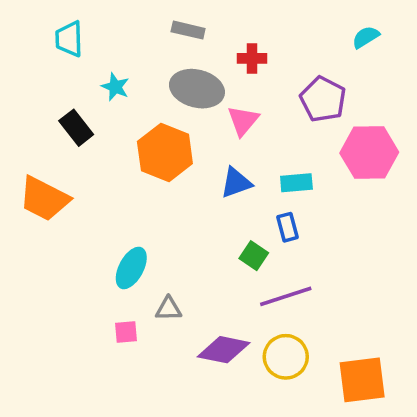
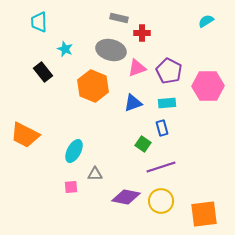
gray rectangle: (188, 30) -> (119, 18), moved
purple pentagon: (323, 99) -> (169, 71), moved
pink triangle: (243, 121) -> (137, 68), turned 30
orange trapezoid: (44, 199) -> (25, 135), moved

